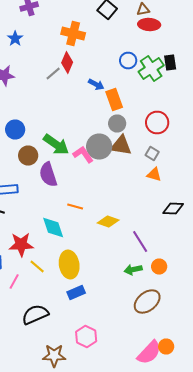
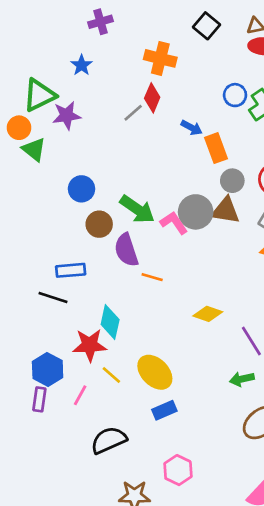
gray circle: (117, 124) -> (232, 181), moved
orange line: (75, 206) -> (152, 277), moved
cyan diamond: (53, 228) -> (110, 322), moved, turned 30
yellow ellipse: (69, 264) -> (155, 372), turned -36

